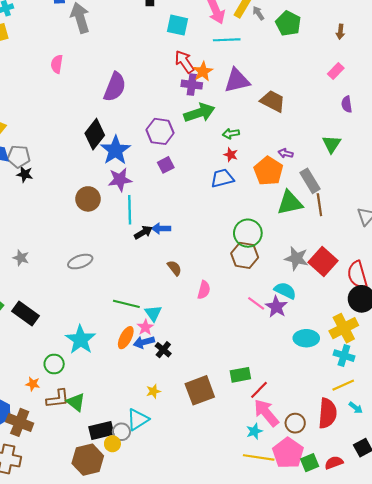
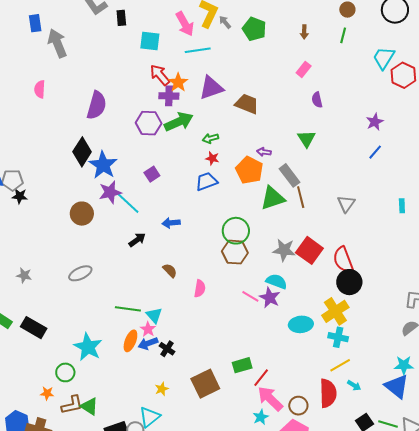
purple hexagon: (160, 131) -> (149, 123), moved
cyan line: (130, 210) -> (128, 203), moved, turned -40
blue arrow: (161, 228) -> (171, 223), moved

